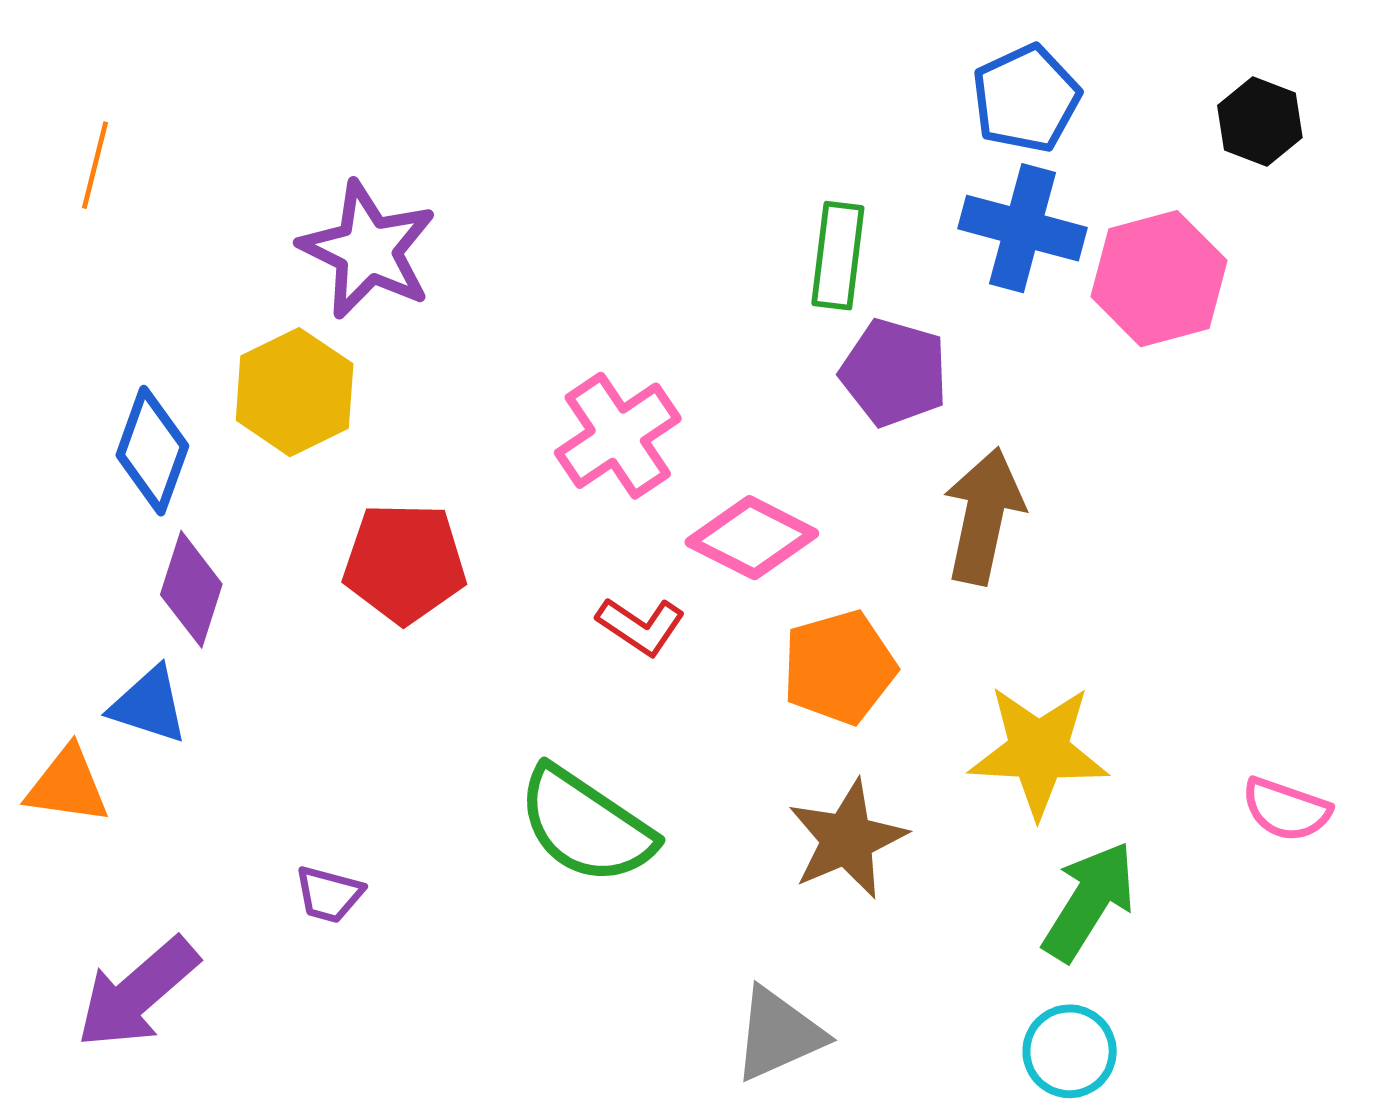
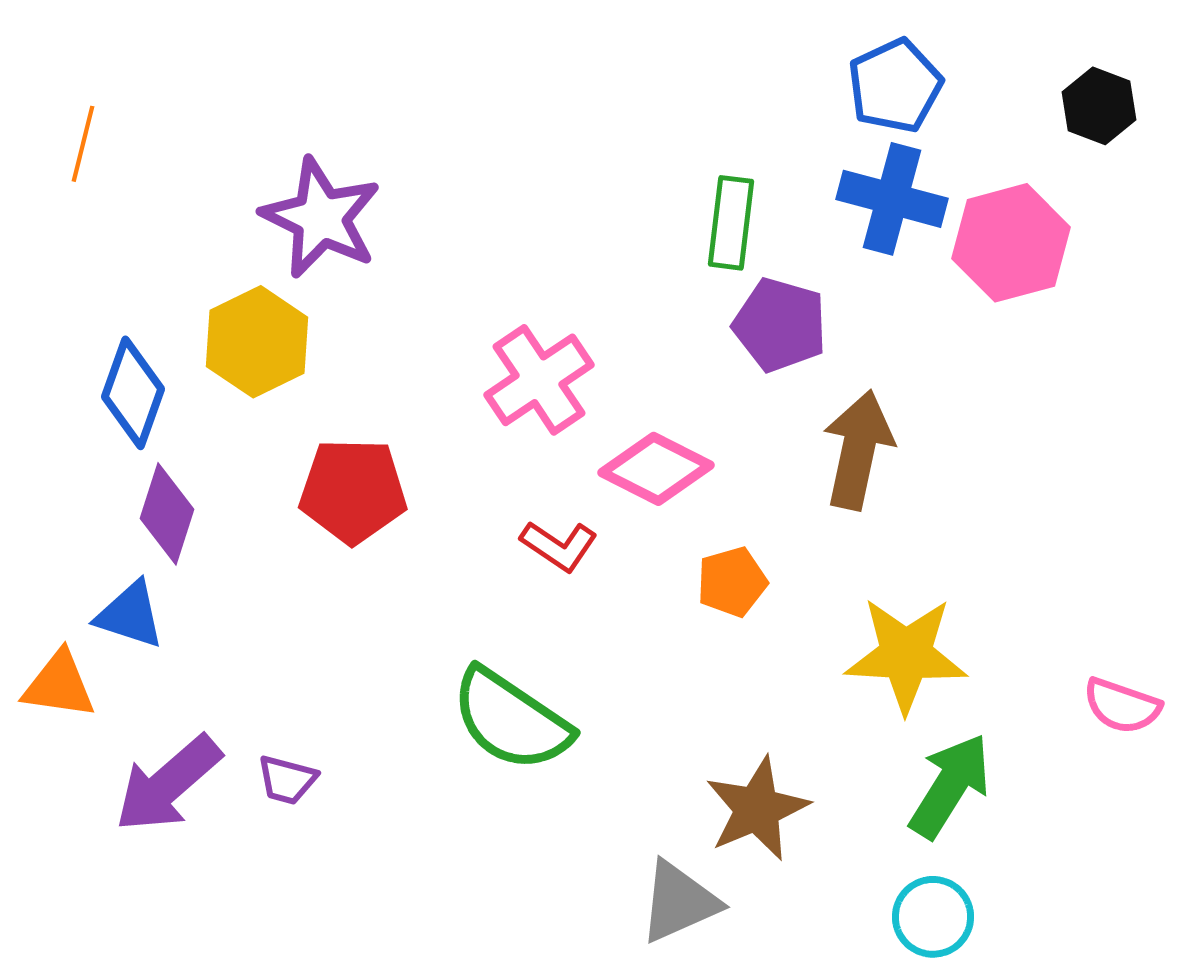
orange pentagon: (839, 667) -> (732, 582), size x0.7
brown star: (847, 839) -> (757, 809), moved
purple arrow: (137, 993) -> (168, 784), moved

